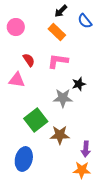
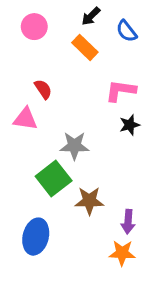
pink circle: (16, 27) -> (34, 27), moved
pink L-shape: (58, 61) -> (121, 91), moved
black star: (79, 84) -> (130, 125), moved
gray star: (63, 98) -> (74, 146), moved

